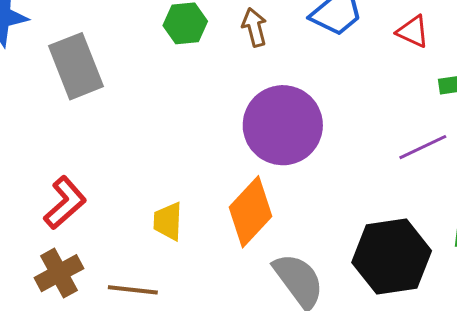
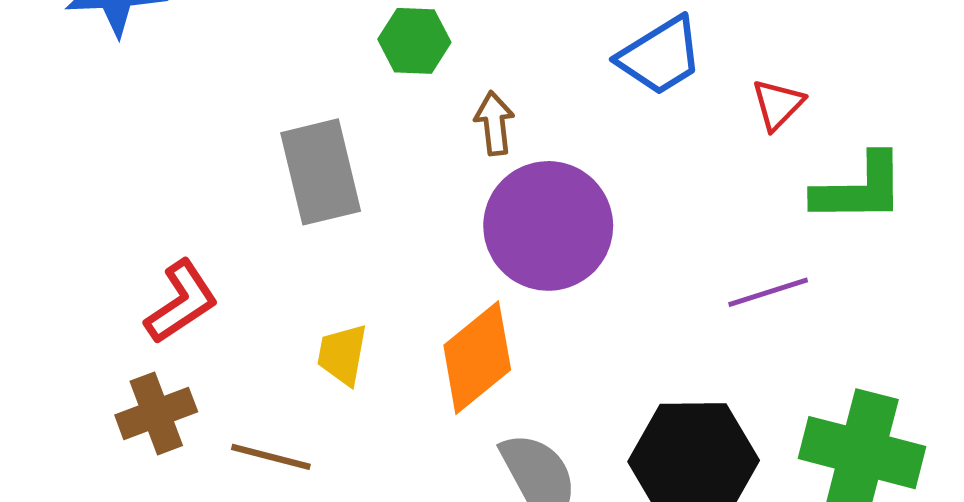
brown arrow: (254, 27) -> (494, 123), moved
red triangle: (413, 31) -> (778, 104), turned 42
gray rectangle: (76, 66) -> (321, 172), moved

